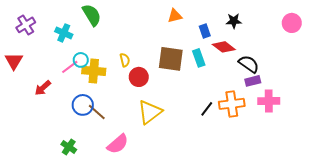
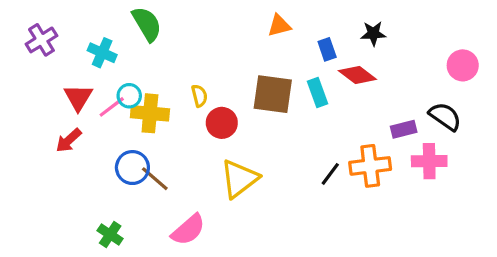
pink circle: (292, 23) -> (463, 65), moved
red triangle: (14, 61) -> (78, 97), moved
black semicircle: (249, 64) -> (445, 116), moved

